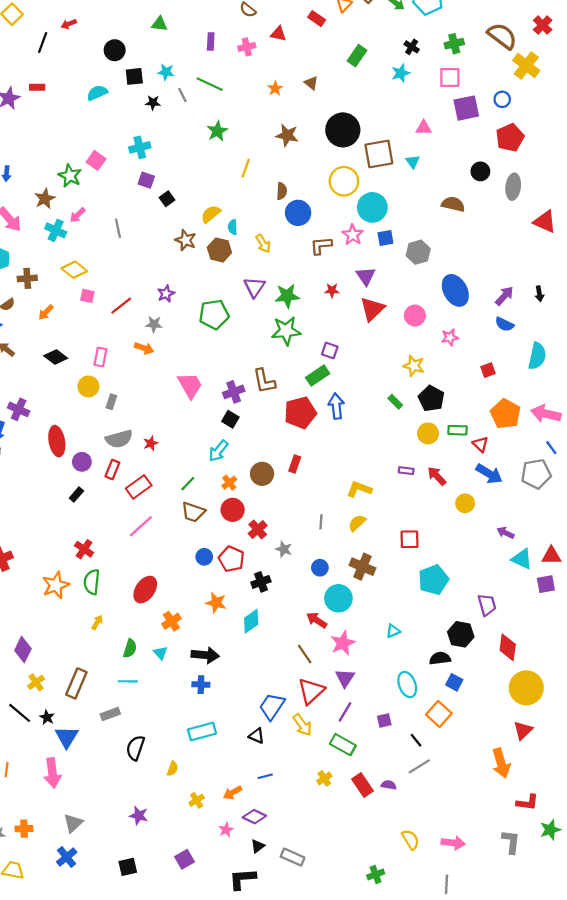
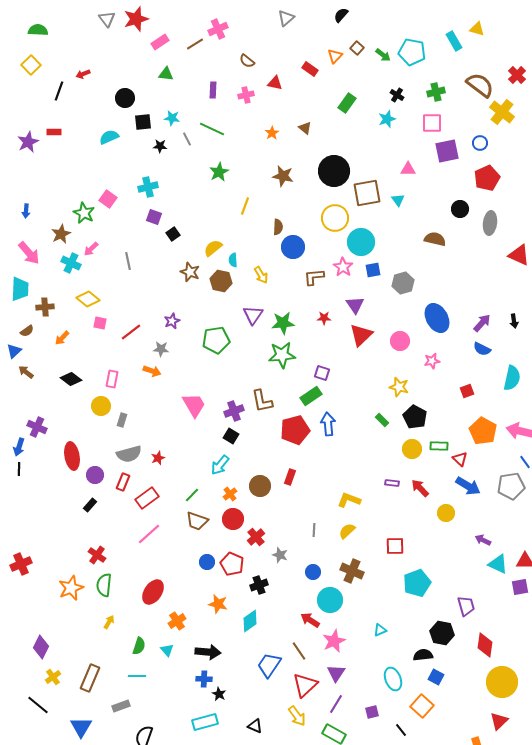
blue trapezoid: (272, 706) -> (269, 665), moved
black star: (47, 717) -> (219, 694), moved

